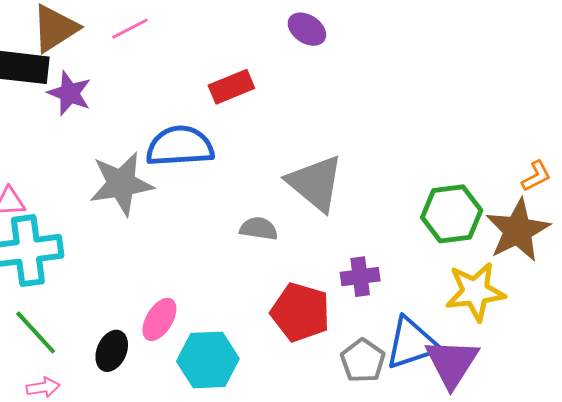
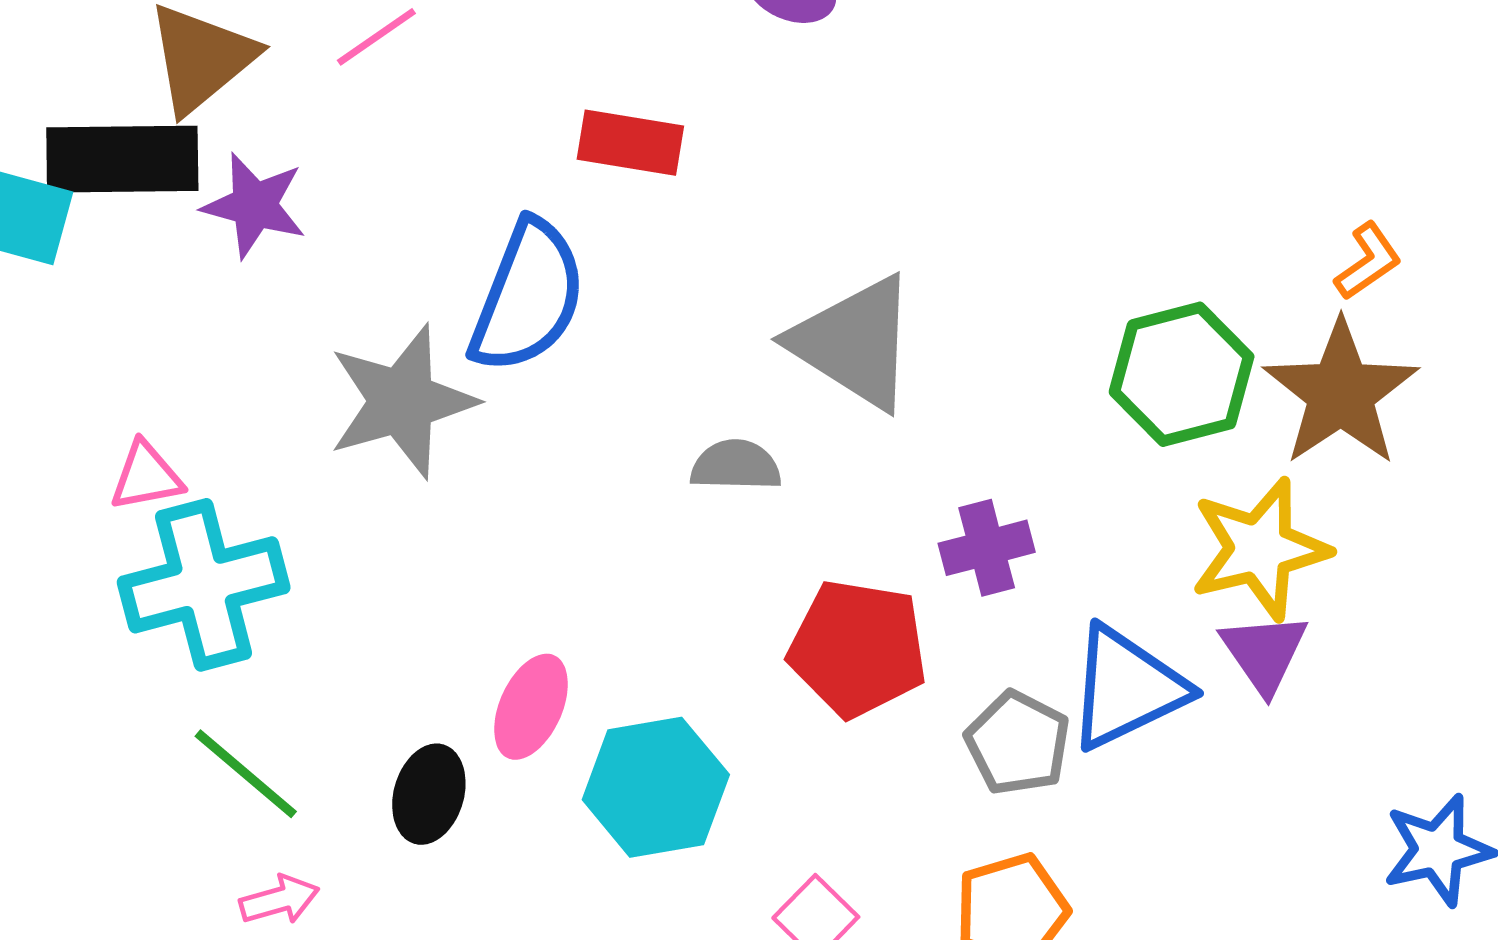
red rectangle: (231, 87) -> (630, 143), turned 39
blue semicircle: (180, 146) -> (528, 297), turned 122
purple triangle: (452, 363) -> (1264, 653), moved, size x0.7

